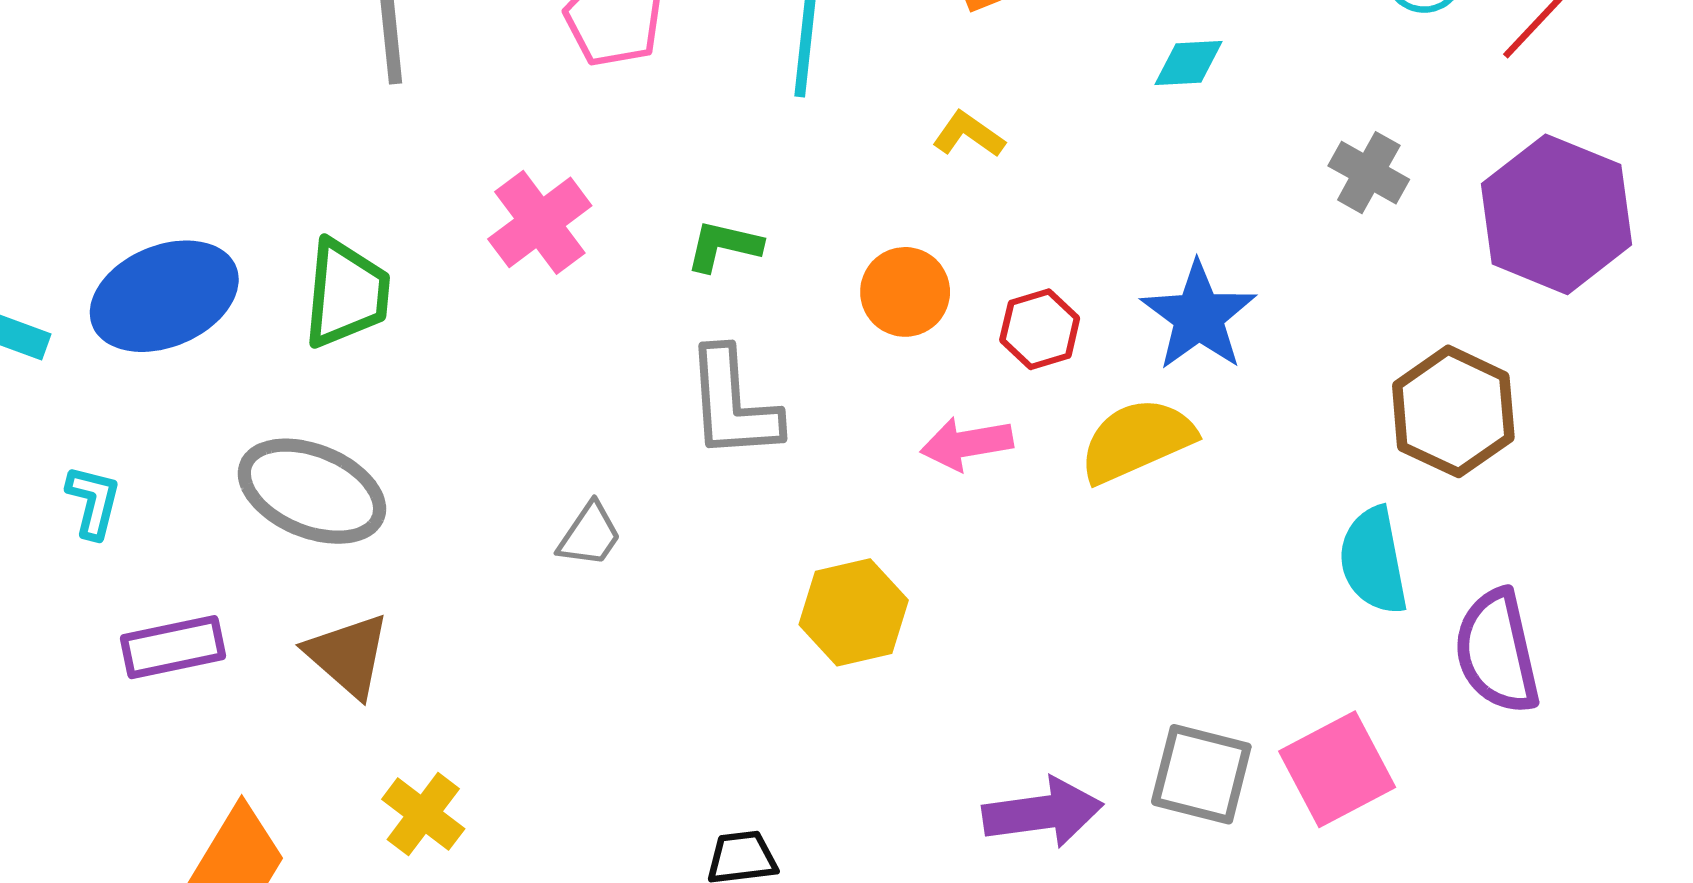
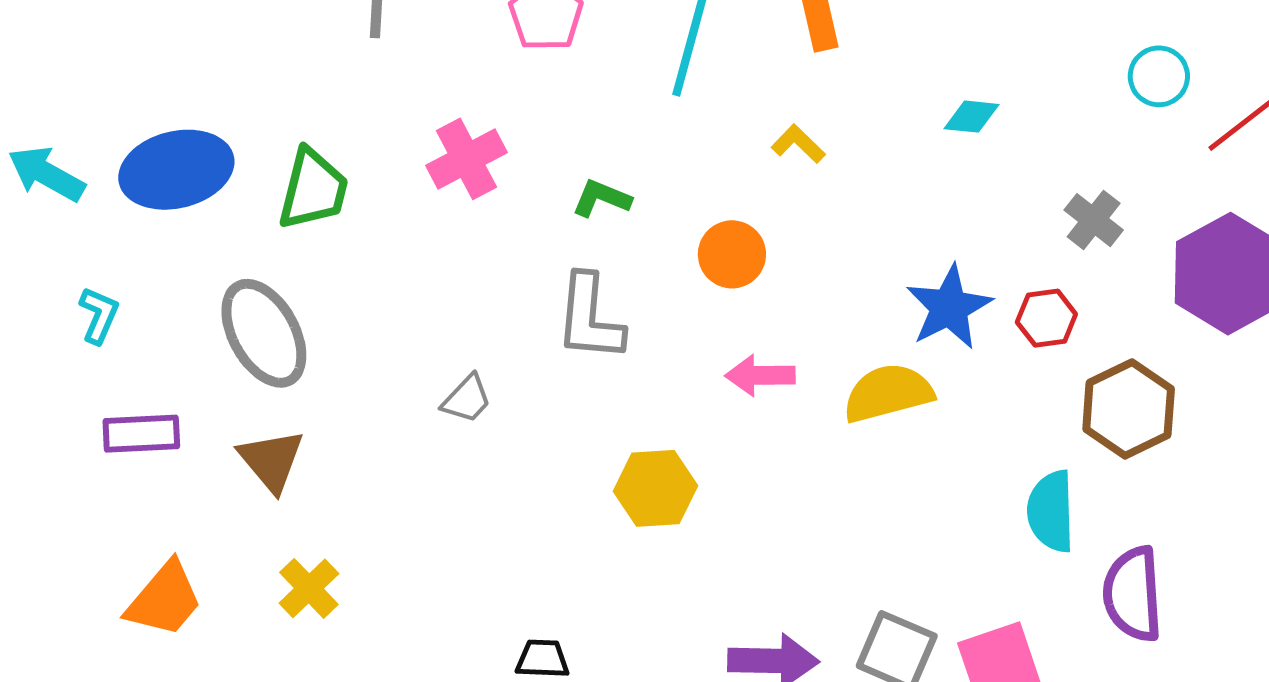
red hexagon: (1040, 329) -> (1046, 318), moved
gray ellipse: (312, 491) -> (264, 333), turned 30

